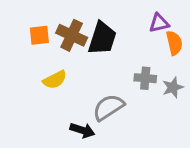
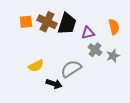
purple triangle: (159, 23) -> (88, 33), moved
gray cross: (145, 78) -> (95, 50), turned 32
yellow semicircle: (55, 80) -> (36, 66), moved

